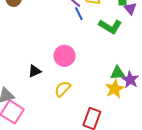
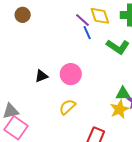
black triangle: (35, 71) -> (41, 76), moved

